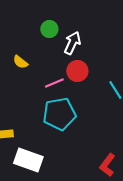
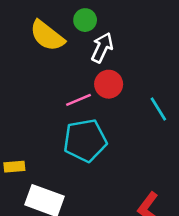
green circle: (49, 29) -> (85, 20), moved
yellow semicircle: (20, 62) -> (47, 36), moved, size x1.8

